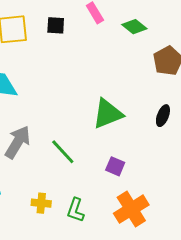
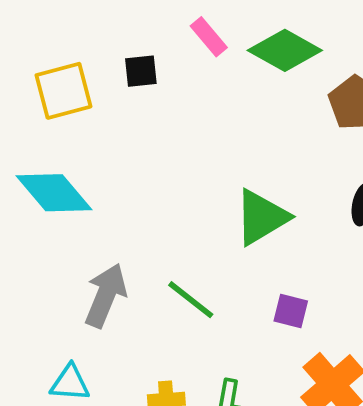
green diamond: (134, 27) -> (285, 50), size x1.5

